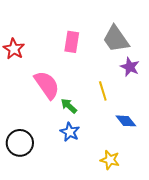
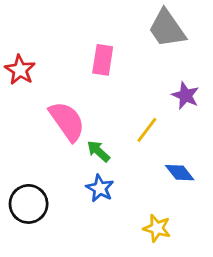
gray trapezoid: (116, 39) -> (167, 29), moved
yellow line: (103, 91) -> (147, 130), turned 54

